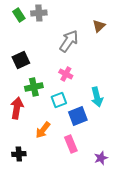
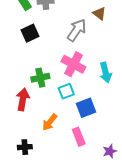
brown triangle: (99, 26) -> (99, 14), moved, turned -40
black square: (21, 60) -> (30, 33), moved
pink cross: (66, 74) -> (73, 64), size x1.6
cyan arrow: (97, 97) -> (106, 73), moved

